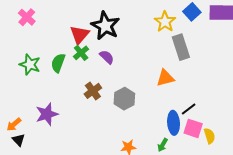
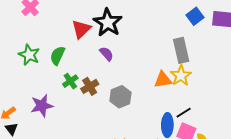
yellow star: (165, 22) -> (181, 76), moved
green cross: (81, 53) -> (70, 81), moved

